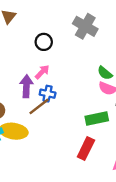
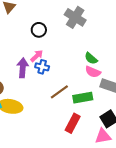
blue cross: (48, 94) -> (42, 67), moved
brown line: (39, 106) -> (59, 92), moved

